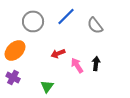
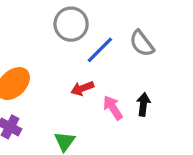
blue line: (66, 16) -> (100, 50), moved
gray circle: (33, 21) -> (71, 24), moved

